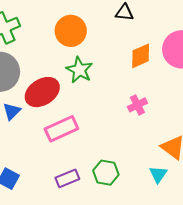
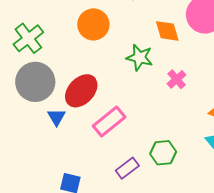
orange diamond: (141, 56) -> (167, 31), turned -68
green star: (79, 70) -> (140, 58), moved

